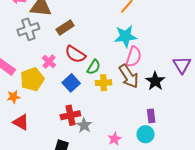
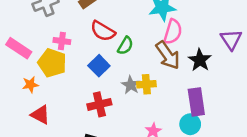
pink cross: (49, 62) -> (62, 41), moved, turned -32
yellow pentagon: (32, 79) -> (52, 63), turned -30
yellow cross: (104, 83) -> (146, 84), moved
purple rectangle: (151, 116) -> (196, 102), size x1.6
gray star: (84, 125) -> (131, 85), moved

